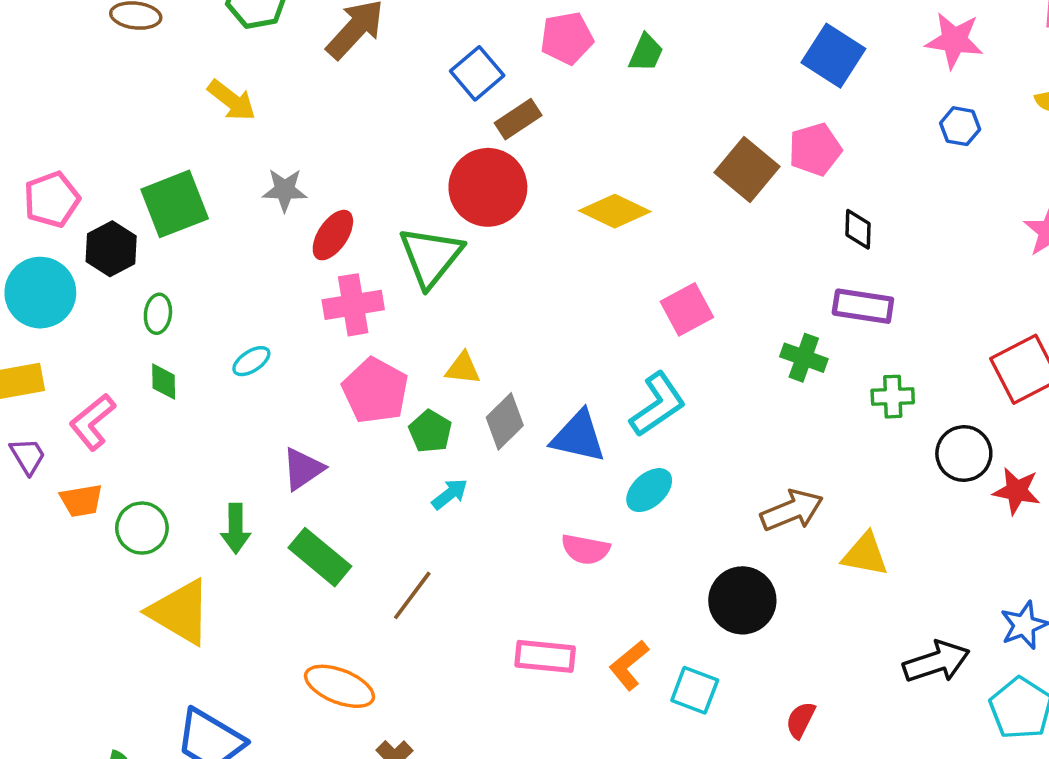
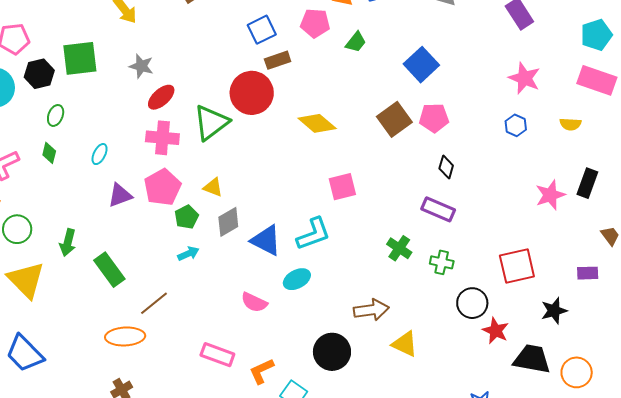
blue square: (833, 56) -> (421, 65), moved
green cross: (804, 358) -> (399, 248), moved
cyan ellipse: (251, 361) -> (100, 154), turned -45
purple triangle: (303, 469) -> (120, 195), moved
orange ellipse: (339, 686) -> (125, 336), moved, turned -39

